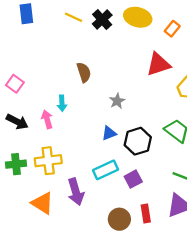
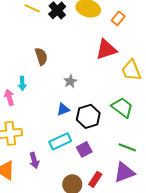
purple arrow: (76, 192) -> (34, 160), size x0.7
red rectangle: (146, 213) -> (95, 179), turned 42

